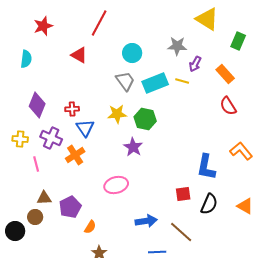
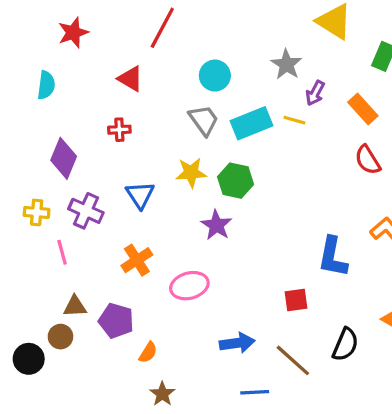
gray star: (177, 46) -> (286, 64), turned 30
red cross: (72, 109) -> (119, 130), moved
orange cross: (75, 155) -> (137, 260), moved
black semicircle: (209, 204) -> (345, 345), moved
purple pentagon: (70, 207) -> (116, 321), turned -30

